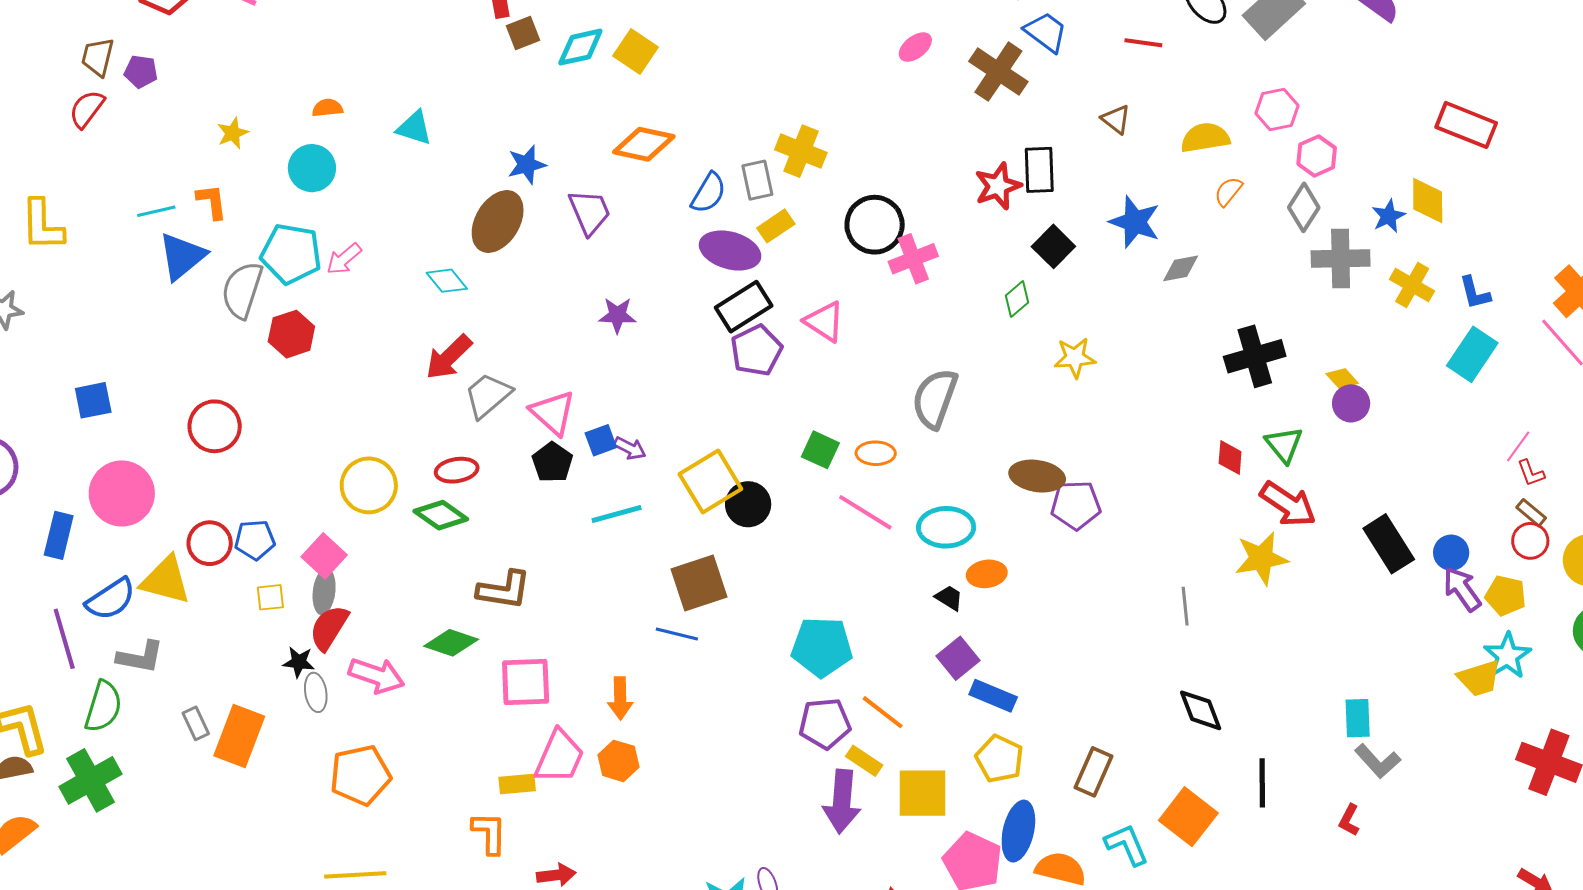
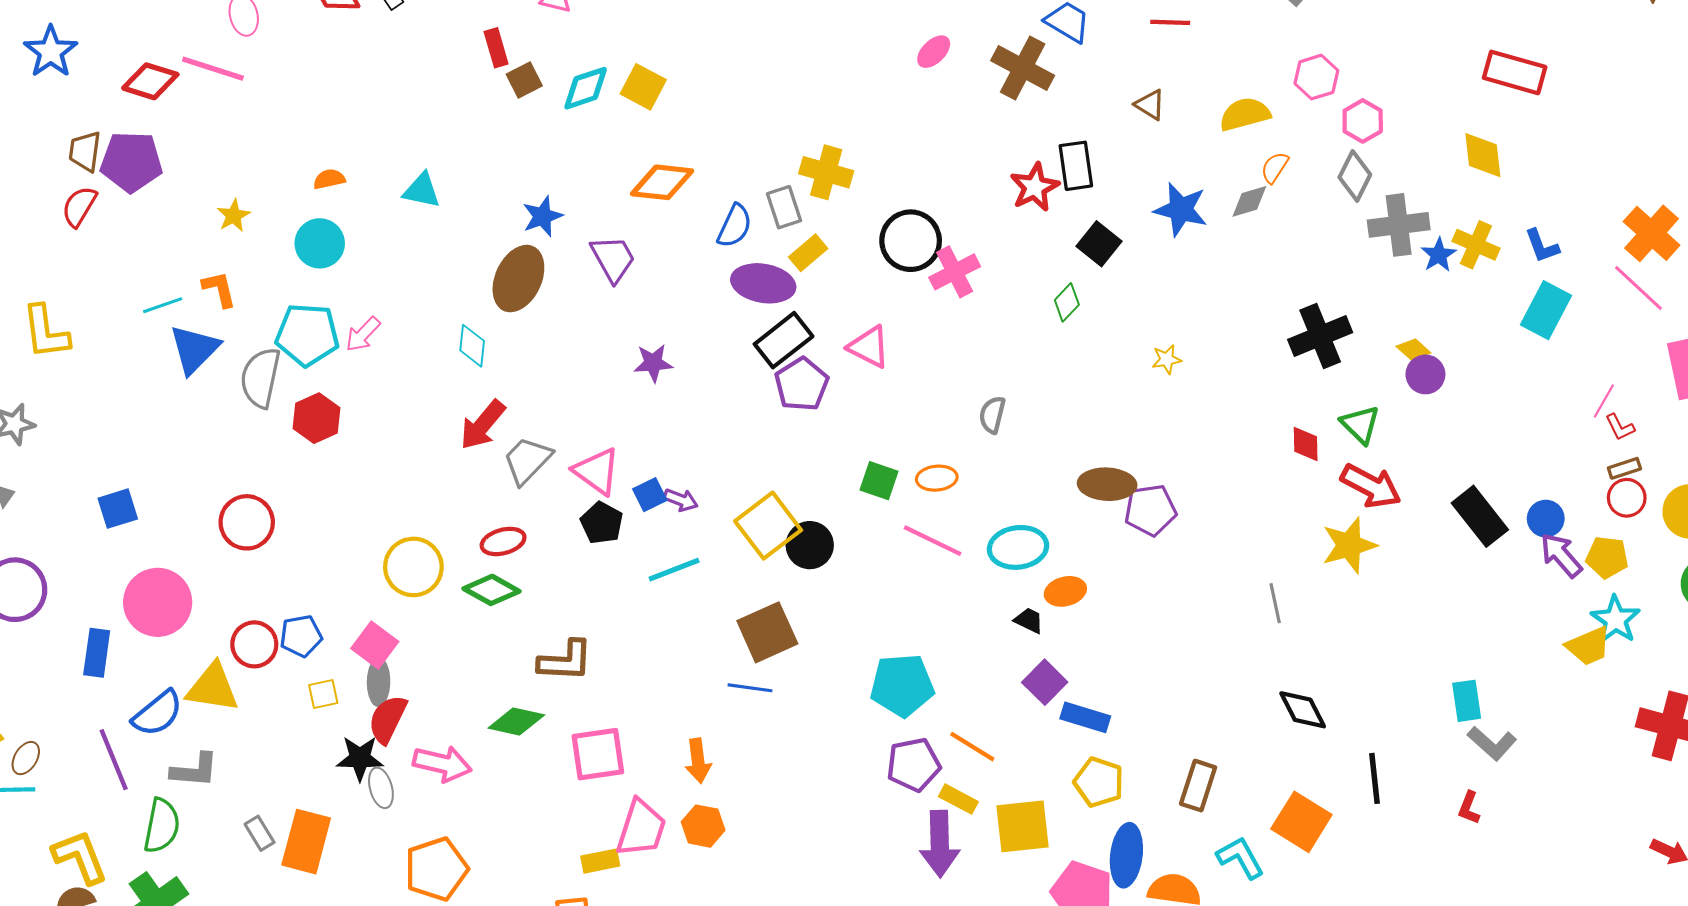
purple pentagon: (141, 72) -> (131, 162), size x1.8
blue star: (1388, 216) -> (1439, 255), moved
gray diamond: (1181, 268) -> (1249, 201), moved
cyan diamond: (447, 281) -> (472, 346), turned 51
yellow star: (1075, 358) -> (1167, 359), moved, size x0.7
gray semicircle: (935, 398) -> (992, 415), size x0.6
brown rectangle: (1531, 513) -> (1624, 468), turned -52
black star: (299, 662) -> (360, 758), size x1.4

